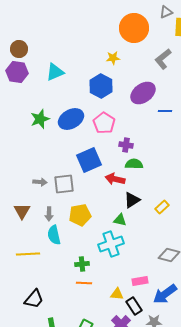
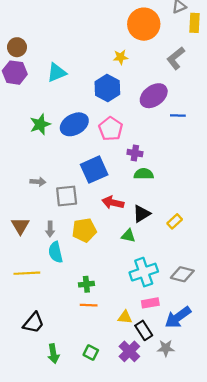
red arrow: (115, 179) -> (113, 203), moved
gray arrow: (40, 182) -> (38, 182), moved
cyan cross: (111, 244) -> (144, 272), moved

